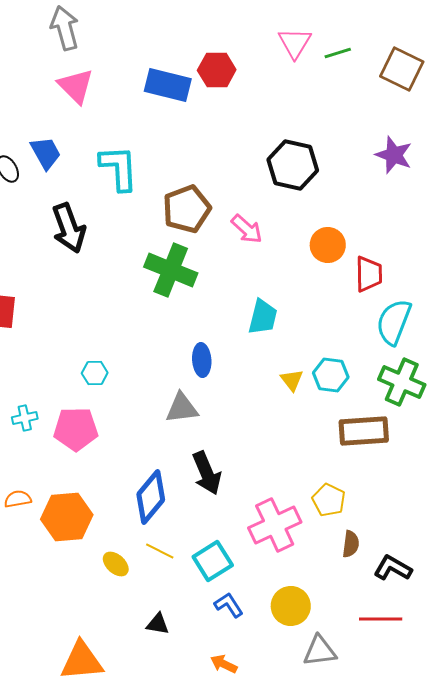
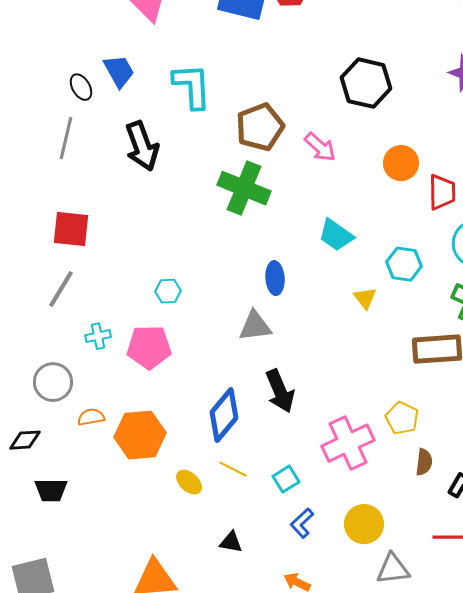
cyan trapezoid: (263, 317) -> (336, 235), turned 111
cyan hexagon: (331, 375) -> (404, 264), moved
cyan square: (213, 561) -> (286, 479), size x0.7
blue L-shape: (229, 605) -> (302, 523), turned -100

